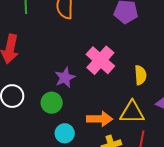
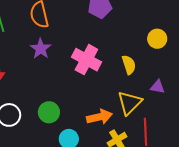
purple star: (65, 78) -> (41, 49), moved
yellow triangle: (132, 112) -> (129, 103), turned -32

